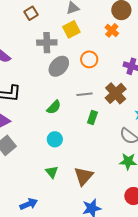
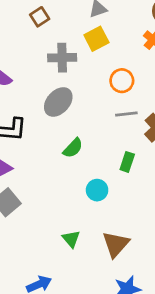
gray ellipse: (59, 66) -> (58, 102), moved
gray line: (84, 94) -> (126, 114), moved
cyan circle: (55, 139) -> (97, 190), moved

